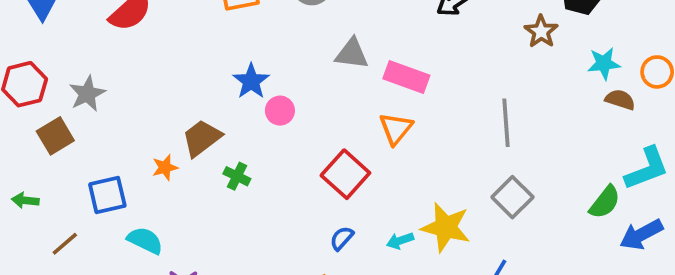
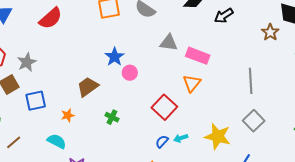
orange star: (165, 168) -> (68, 115), moved
green cross: (237, 176) -> (112, 117), moved
blue square: (107, 195) -> (36, 101), moved
cyan arrow: (400, 241) -> (181, 138), moved

